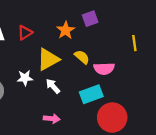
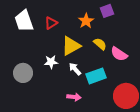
pink semicircle: (104, 69) -> (119, 54), turned 36
cyan rectangle: (91, 94) -> (96, 76), moved

